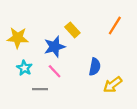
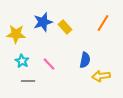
blue star: (55, 47) -> (43, 22), moved
yellow arrow: (113, 85) -> (101, 76), turned 30
gray line: (40, 89) -> (28, 81), moved

